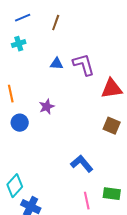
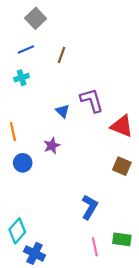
blue triangle: (57, 64) -> (63, 111), moved, turned 40
red triangle: (112, 89) -> (122, 126), turned 30
blue L-shape: (82, 164) -> (90, 207), turned 70

